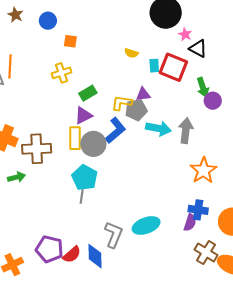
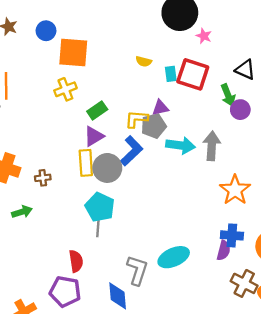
orange square: (70, 41) -> (73, 52), size x2.0
black triangle: (198, 49) -> (245, 70), moved
brown cross: (37, 149) -> (43, 178), size x0.5
red semicircle: (72, 255) -> (76, 261), moved, turned -54

